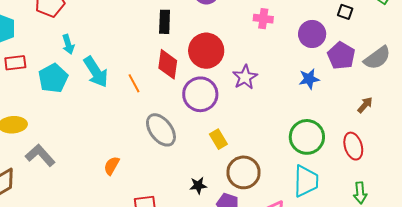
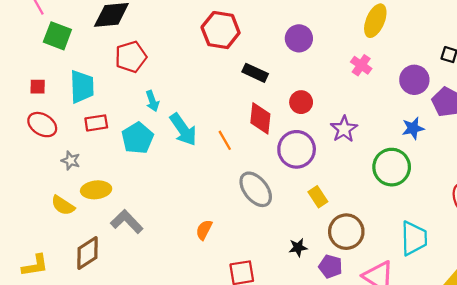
pink cross: (263, 19) -> (361, 65), turned 30
black rectangle: (165, 22) -> (255, 73), turned -65
red circle: (206, 51) -> (301, 102), size x0.6
green circle: (307, 137) -> (392, 167), moved

